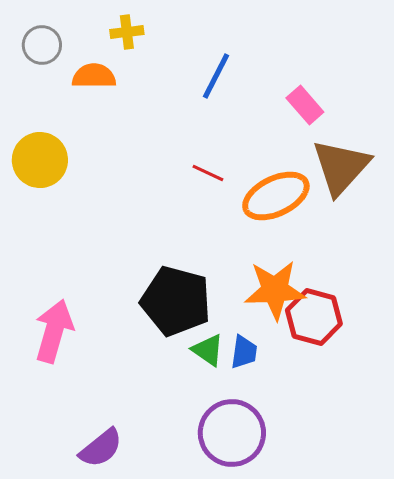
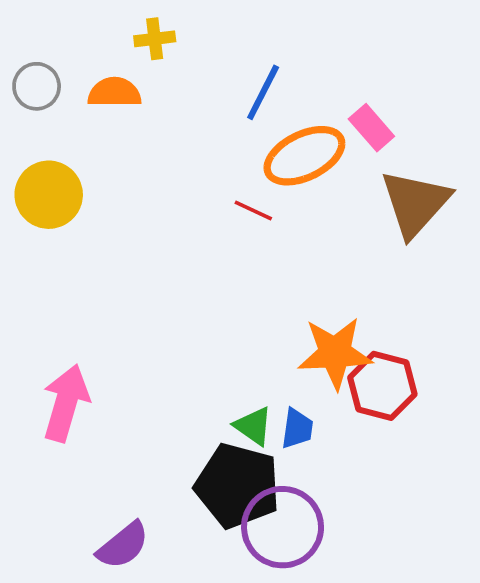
gray circle: (42, 45) -> (37, 86), moved
orange ellipse: (276, 196) -> (304, 156), moved
black pentagon: (176, 301) -> (237, 486), moved

